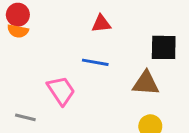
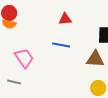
pink trapezoid: (61, 91) -> (24, 58), moved

